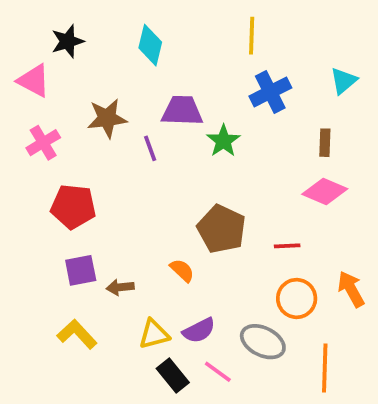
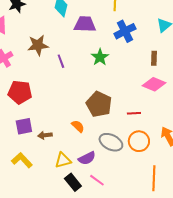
purple trapezoid: (182, 111) -> (85, 24), moved
gray ellipse: (263, 342) -> (111, 142), moved

